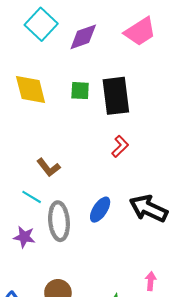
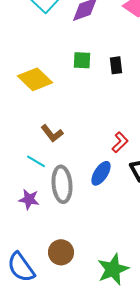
yellow diamond: (31, 90) -> (35, 79), moved, turned -32
black rectangle: (116, 96) -> (116, 65), size x0.5
red L-shape: (120, 146) -> (120, 142), moved

